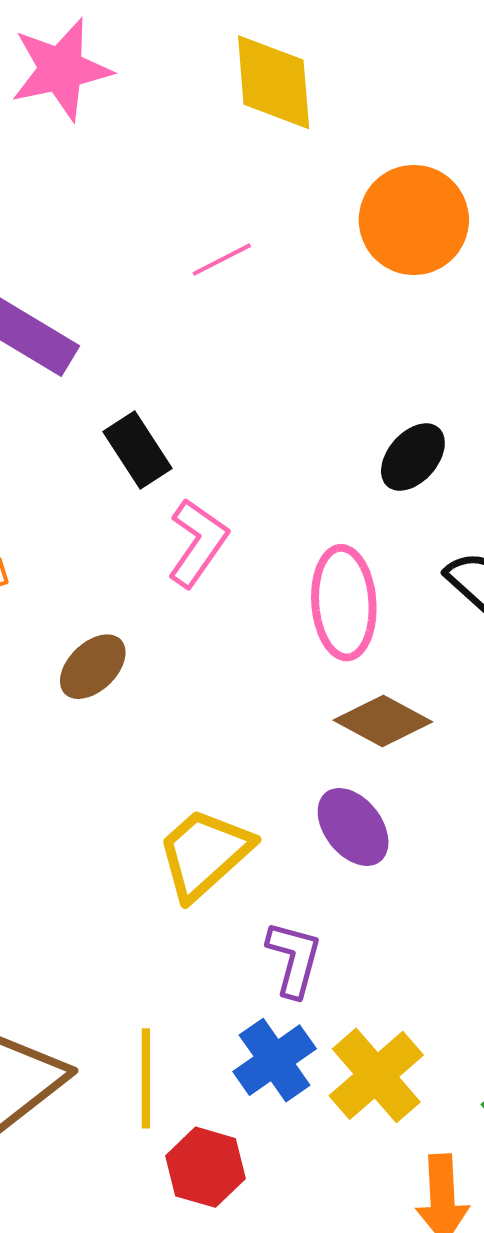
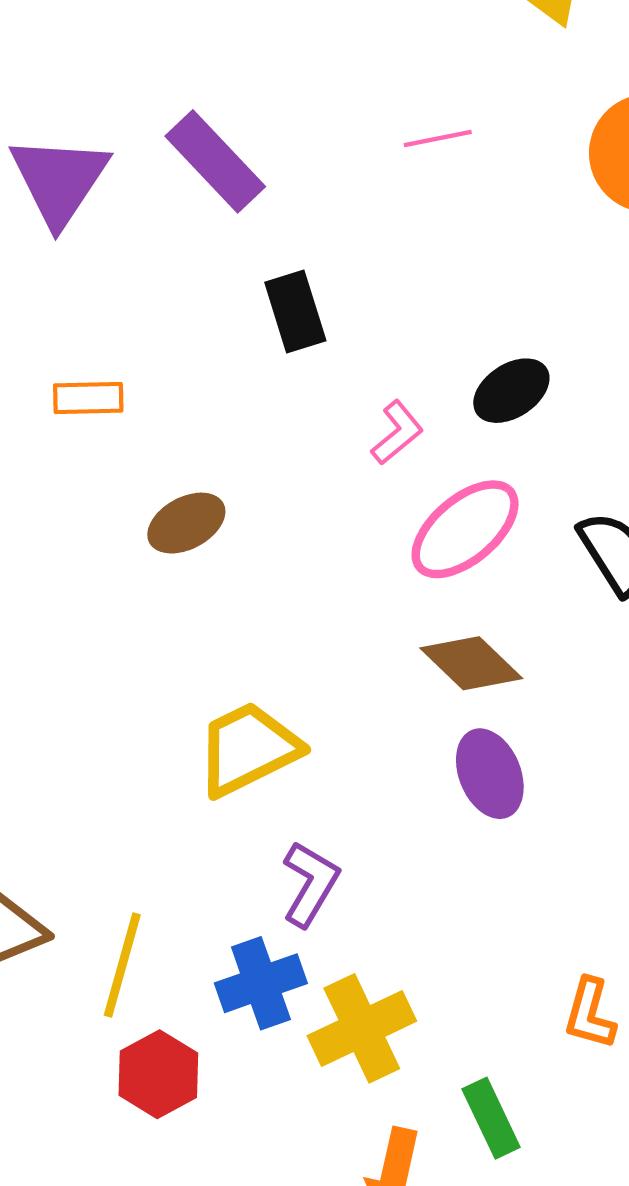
black ellipse: (413, 457) -> (511, 391), moved
pink L-shape: (198, 543) -> (397, 433), moved, size x0.7
pink ellipse: (344, 603) -> (465, 529), turned 38
purple ellipse: (353, 827) -> (490, 774), moved

